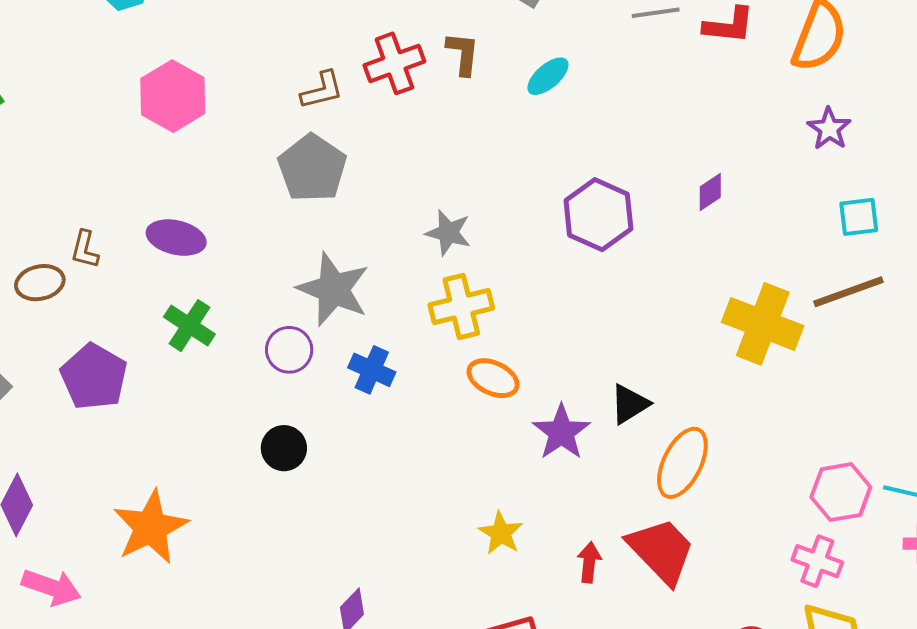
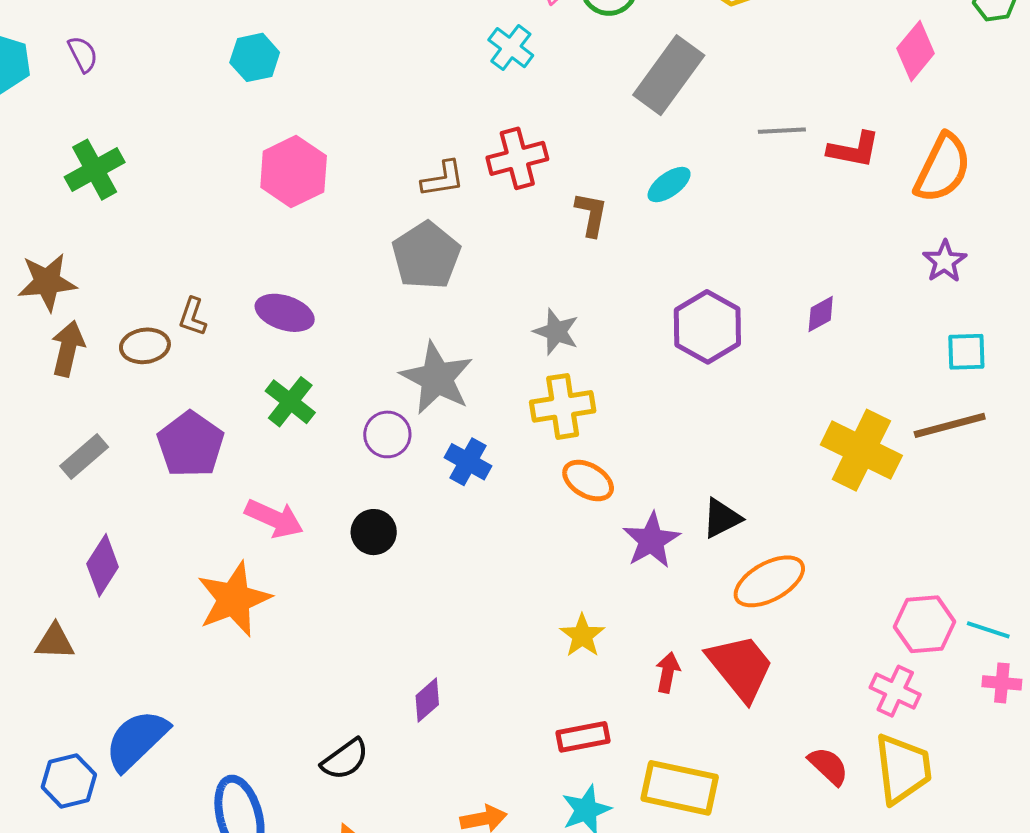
brown L-shape: (463, 54) -> (591, 214), moved
orange ellipse: (682, 463) -> (769, 581), turned 30
pink arrow: (51, 587) -> (274, 518), moved

